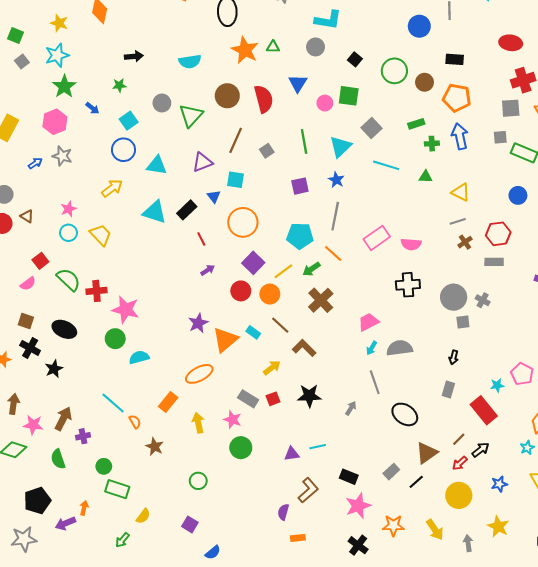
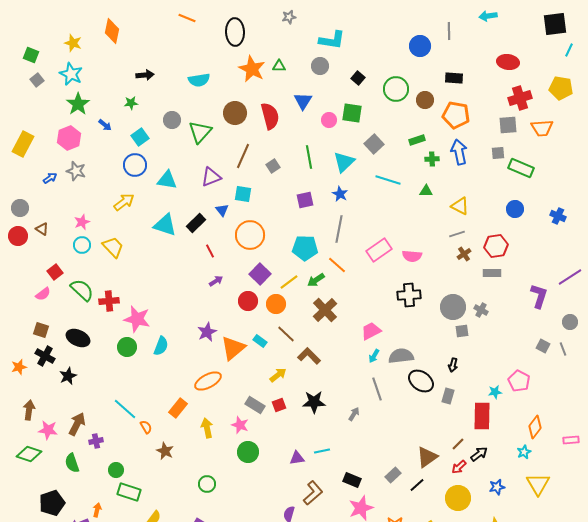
cyan star: (57, 55) -> (71, 74), turned -30
cyan semicircle: (139, 357) -> (161, 346), moved, turned 126
red rectangle: (484, 410) -> (482, 416), turned 40
black ellipse: (405, 414) -> (421, 381), moved

